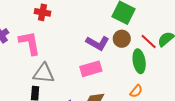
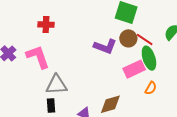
red line: (149, 42) -> (145, 39), moved
pink rectangle: (91, 69) -> (134, 69), moved

